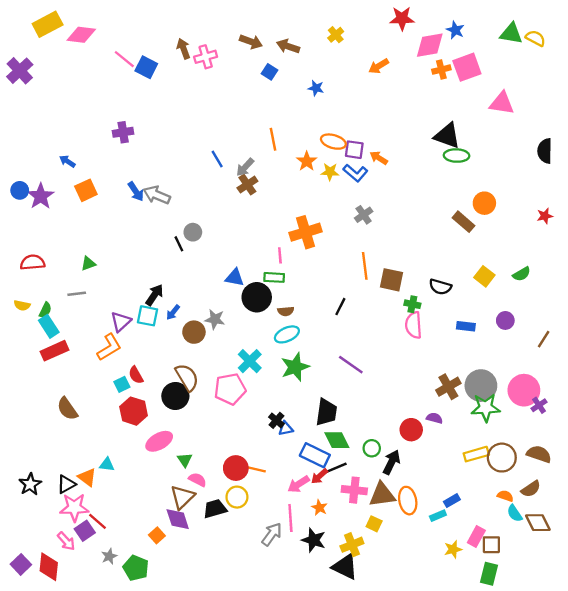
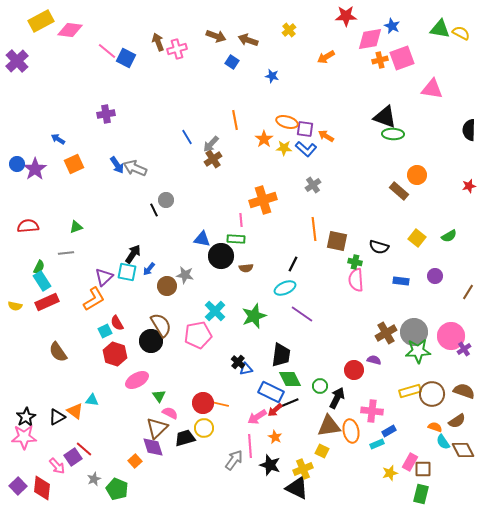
yellow semicircle: (22, 305) -> (15, 306), moved
cyan ellipse: (287, 334) -> (285, 288), moved
pink cross: (354, 490) -> (372, 411), moved
pink star: (74, 508) -> (24, 437), moved

